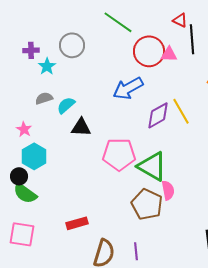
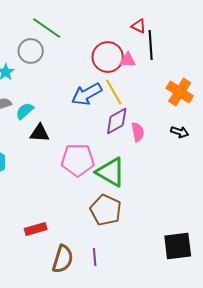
green line: (118, 22) -> (47, 28), moved
yellow line: (181, 111) -> (114, 92), moved
pink semicircle: (168, 190) -> (138, 132), moved

